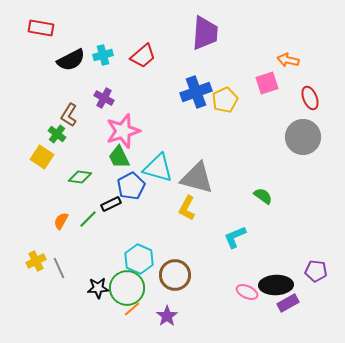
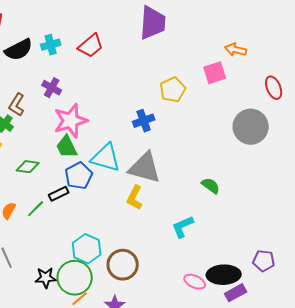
blue cross: (196, 92) -> (144, 121), moved, size x0.7
red ellipse: (310, 98) -> (274, 88), moved

